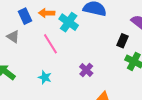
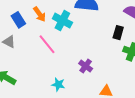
orange arrow: (47, 13) -> (40, 14), turned -119
cyan star: (45, 77) -> (58, 84), moved

